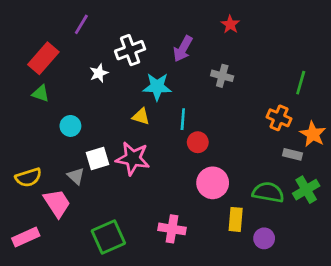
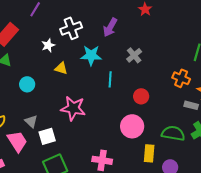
gray cross: (222, 76) -> (134, 55), moved, turned 35
yellow triangle: (141, 116) -> (61, 68), moved
red circle: (198, 142) -> (141, 96), moved
white square: (98, 158) -> (47, 136), moved

